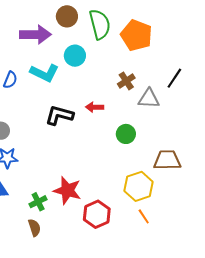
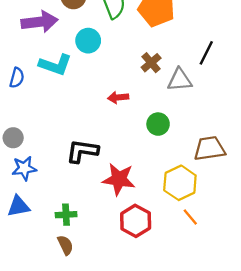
black L-shape: (59, 115) -> (82, 151), moved
red star: (67, 190) -> (119, 179), moved
green cross: (38, 202) -> (66, 215), turned 30

